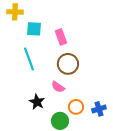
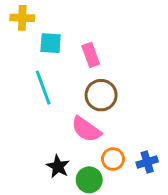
pink semicircle: (58, 87) -> (86, 129), size x1.5
black star: (37, 102) -> (58, 166), moved

